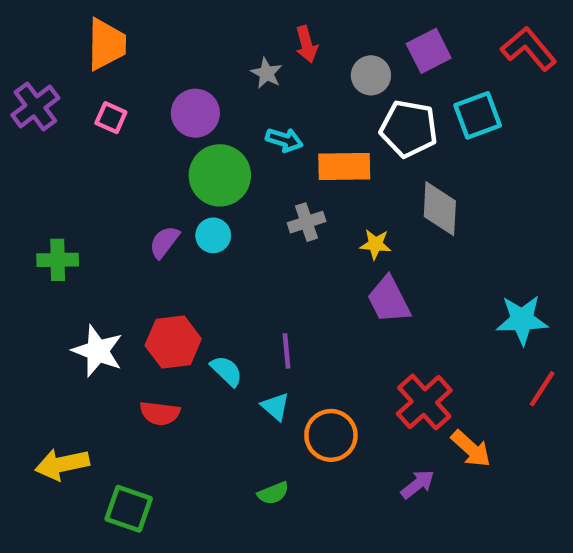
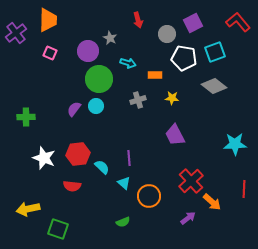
gray star: (266, 73) -> (110, 38), moved
purple cross: (35, 106) -> (16, 33), moved
orange rectangle: (344, 166) -> (155, 75), size x0.6
gray diamond: (440, 209) -> (214, 86), moved, turned -55
yellow star: (375, 244) -> (172, 98), moved
red line: (542, 389) -> (244, 189), moved, turned -30

